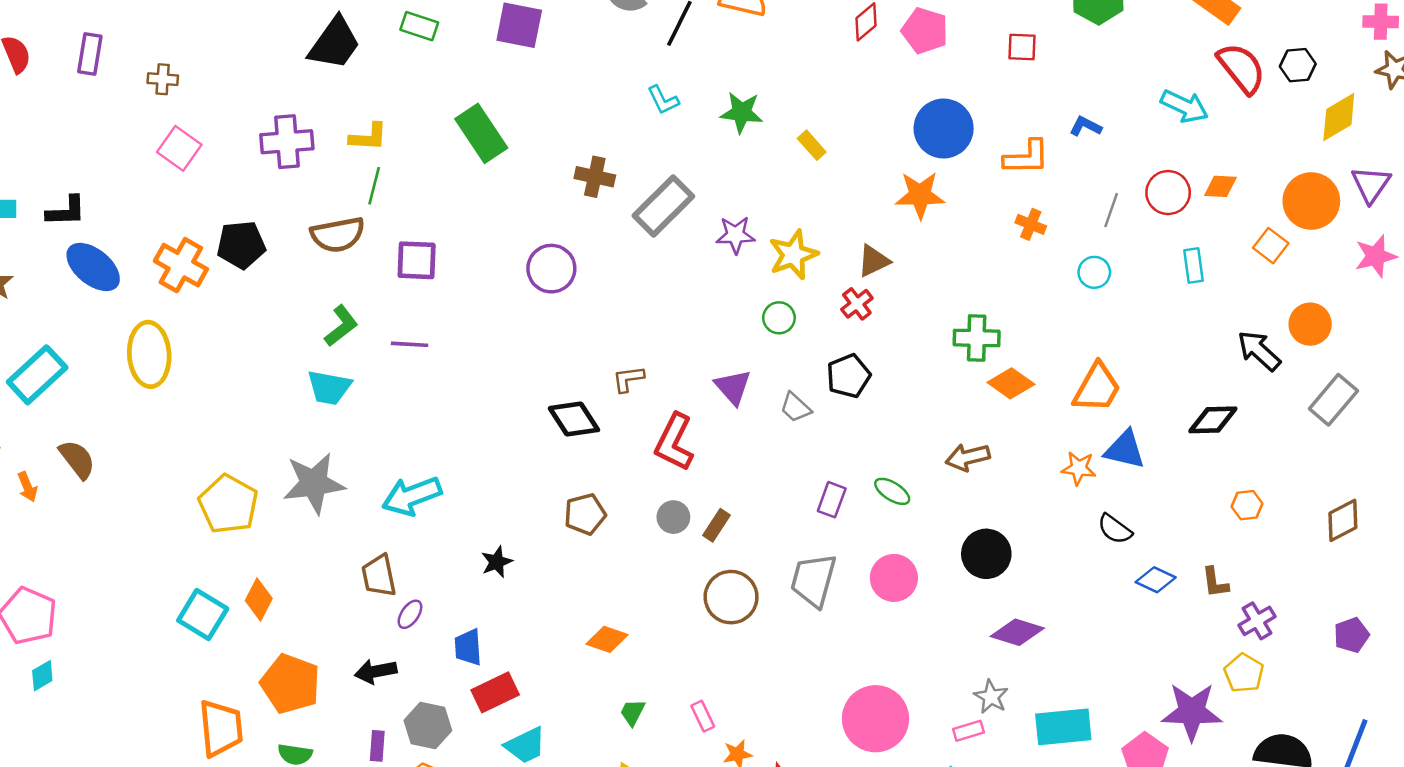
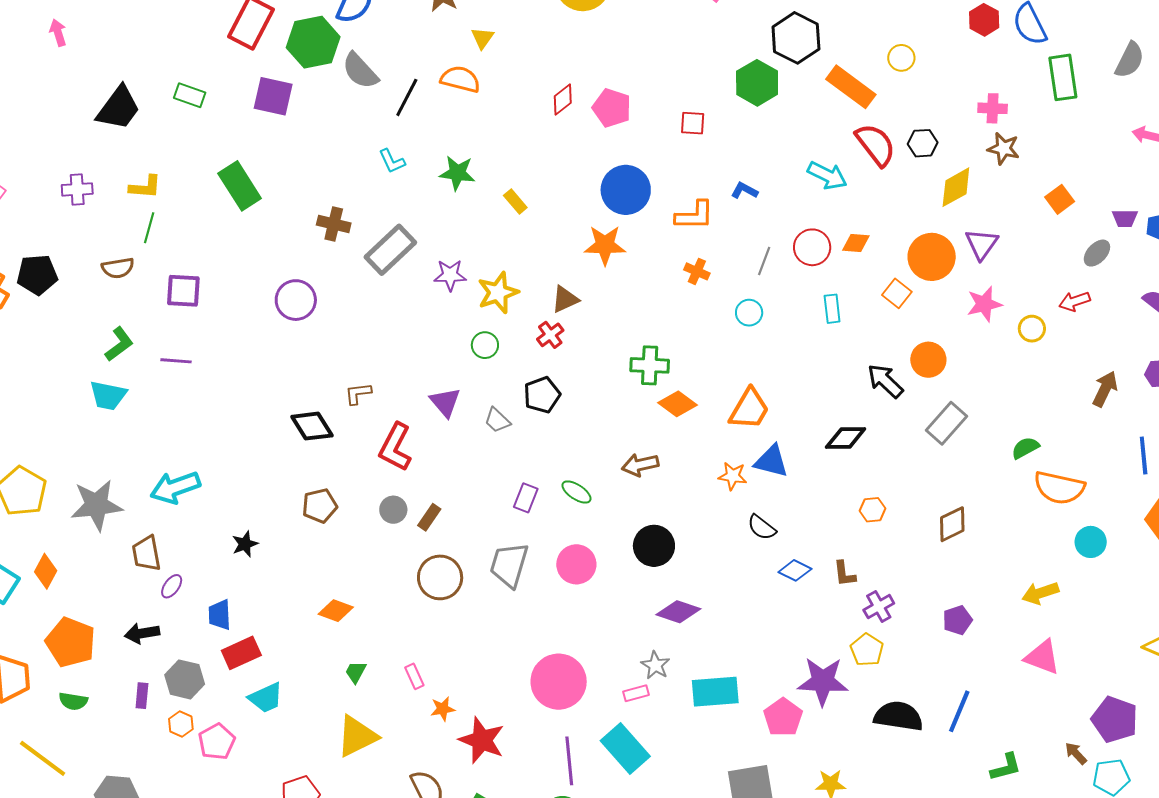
purple cross: (287, 142) -> (77, 189), size x0.7
brown semicircle: (338, 235) -> (118, 268), size x0.7
gray star: (314, 483) -> (97, 505), moved

